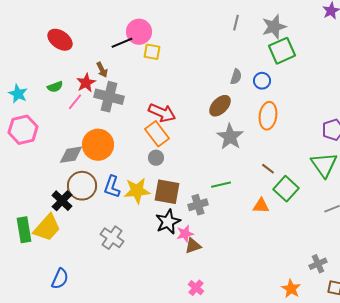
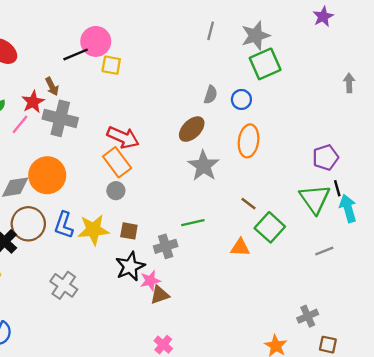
brown square: (167, 192) -> (129, 231), size x0.6

